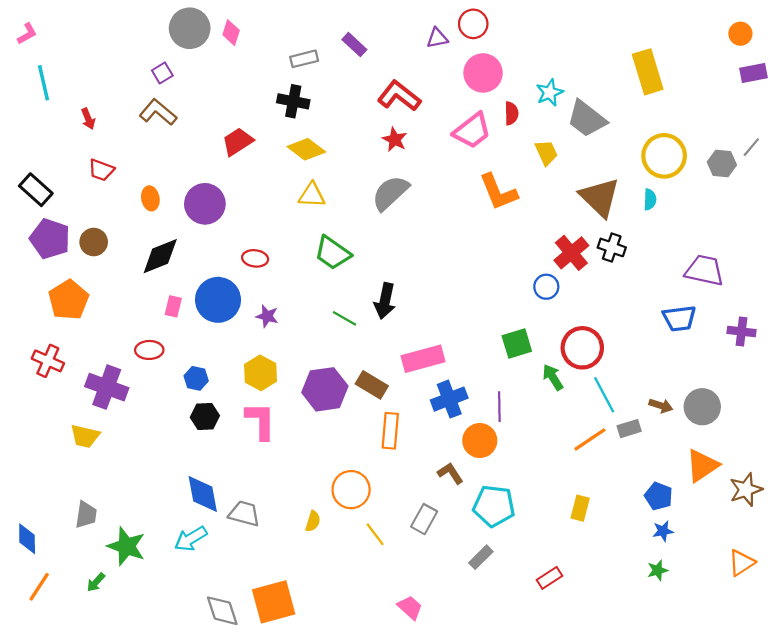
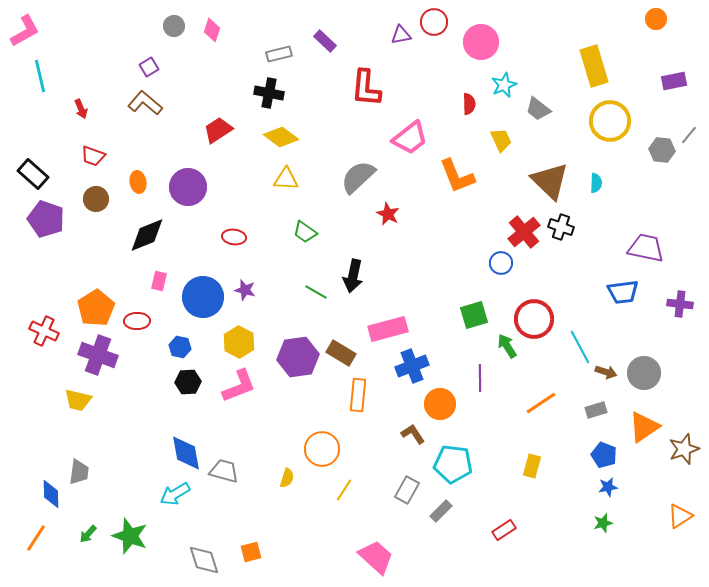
gray circle: (190, 28) -> (174, 26), size x0.6
pink L-shape: (27, 34) -> (25, 31), size x1.6
orange circle: (740, 34) -> (656, 19), moved
pink circle: (483, 73) -> (481, 42), moved
purple rectangle: (754, 73) -> (674, 81), moved
red L-shape: (399, 96) -> (366, 88), turned -123
gray trapezoid: (587, 119) -> (538, 109), size x0.7
pink trapezoid: (472, 131) -> (410, 138), moved
red star: (395, 139) -> (388, 214), moved
yellow circle: (664, 156) -> (610, 121), moved
brown circle: (94, 242) -> (96, 199), moved
green trapezoid: (333, 253) -> (305, 232), size x0.7
orange pentagon: (69, 300) -> (96, 308), moved
blue circle: (218, 300) -> (203, 297), moved
cyan line: (604, 395) -> (580, 347), moved
purple line: (499, 407) -> (480, 378), moved
pink L-shape: (261, 421) -> (239, 386), turned 69
gray rectangle: (629, 429) -> (596, 410), moved
gray rectangle: (424, 519) -> (407, 490), moved
yellow line: (375, 534) -> (344, 490), turned 70
blue diamond: (27, 539) -> (51, 494), moved
green star: (126, 546) -> (130, 536), moved
orange square: (274, 602) -> (251, 552), size x0.5
pink trapezoid: (410, 607) -> (376, 557), size x1.5

